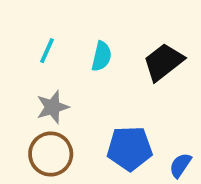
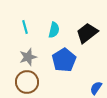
cyan line: (47, 51) -> (25, 27), turned -40
blue pentagon: (130, 148) -> (64, 60), moved, turned -30

